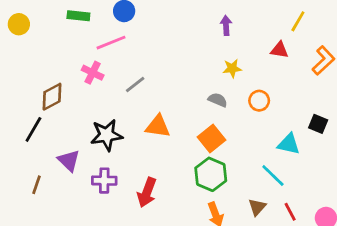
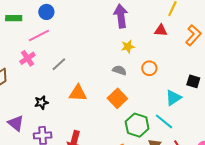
purple arrow: (226, 25) -> (121, 16), size x1.6
pink cross: (93, 73) -> (27, 58), turned 35
black star: (107, 135) -> (41, 102), size x0.6
cyan triangle: (289, 144) -> (173, 98), turned -42
green hexagon: (211, 174) -> (137, 125), moved

